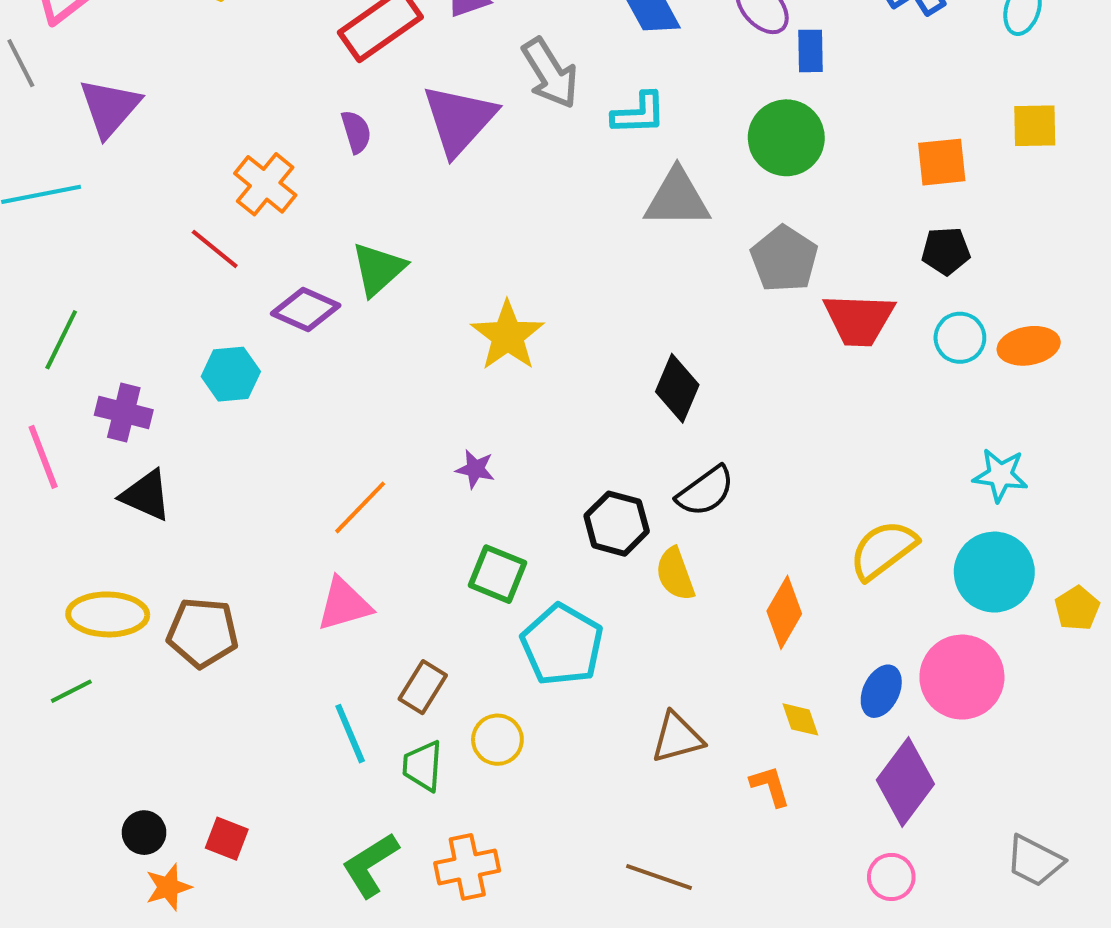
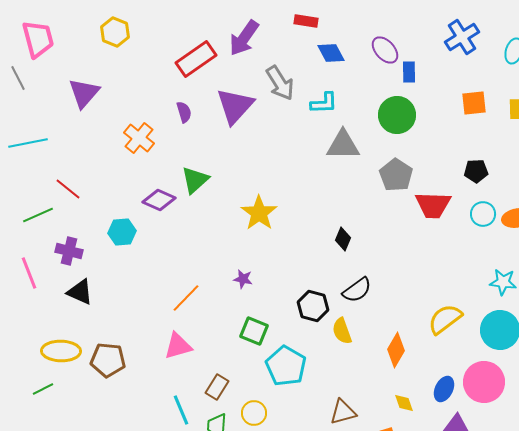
purple triangle: (110, 108) -> (84, 93), moved
orange square: (942, 162) -> (474, 103), moved
red line: (215, 249) -> (68, 189), moved
green line: (61, 340) -> (38, 215), turned 40
black diamond: (677, 388) -> (343, 239), size x0.7

